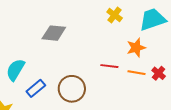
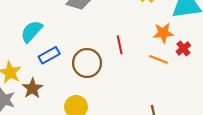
red line: (109, 66) -> (120, 45), moved, turned 60
red cross: (159, 73) -> (183, 48), moved

